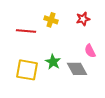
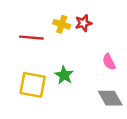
red star: (83, 19) -> (83, 23), moved
gray diamond: (77, 69) -> (110, 98), moved

